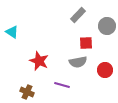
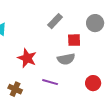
gray rectangle: (78, 15) -> (55, 21), moved
red circle: (105, 70) -> (93, 83), moved

